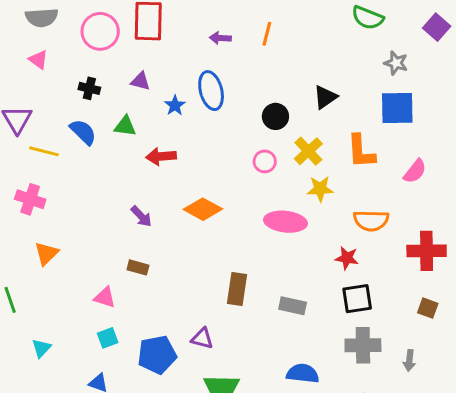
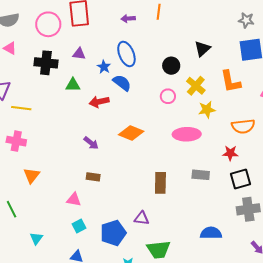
black cross: (89, 88) -> (46, 63), size x1.6
blue semicircle: (83, 132) -> (122, 83), moved
gray rectangle: (293, 306) -> (201, 175), moved

